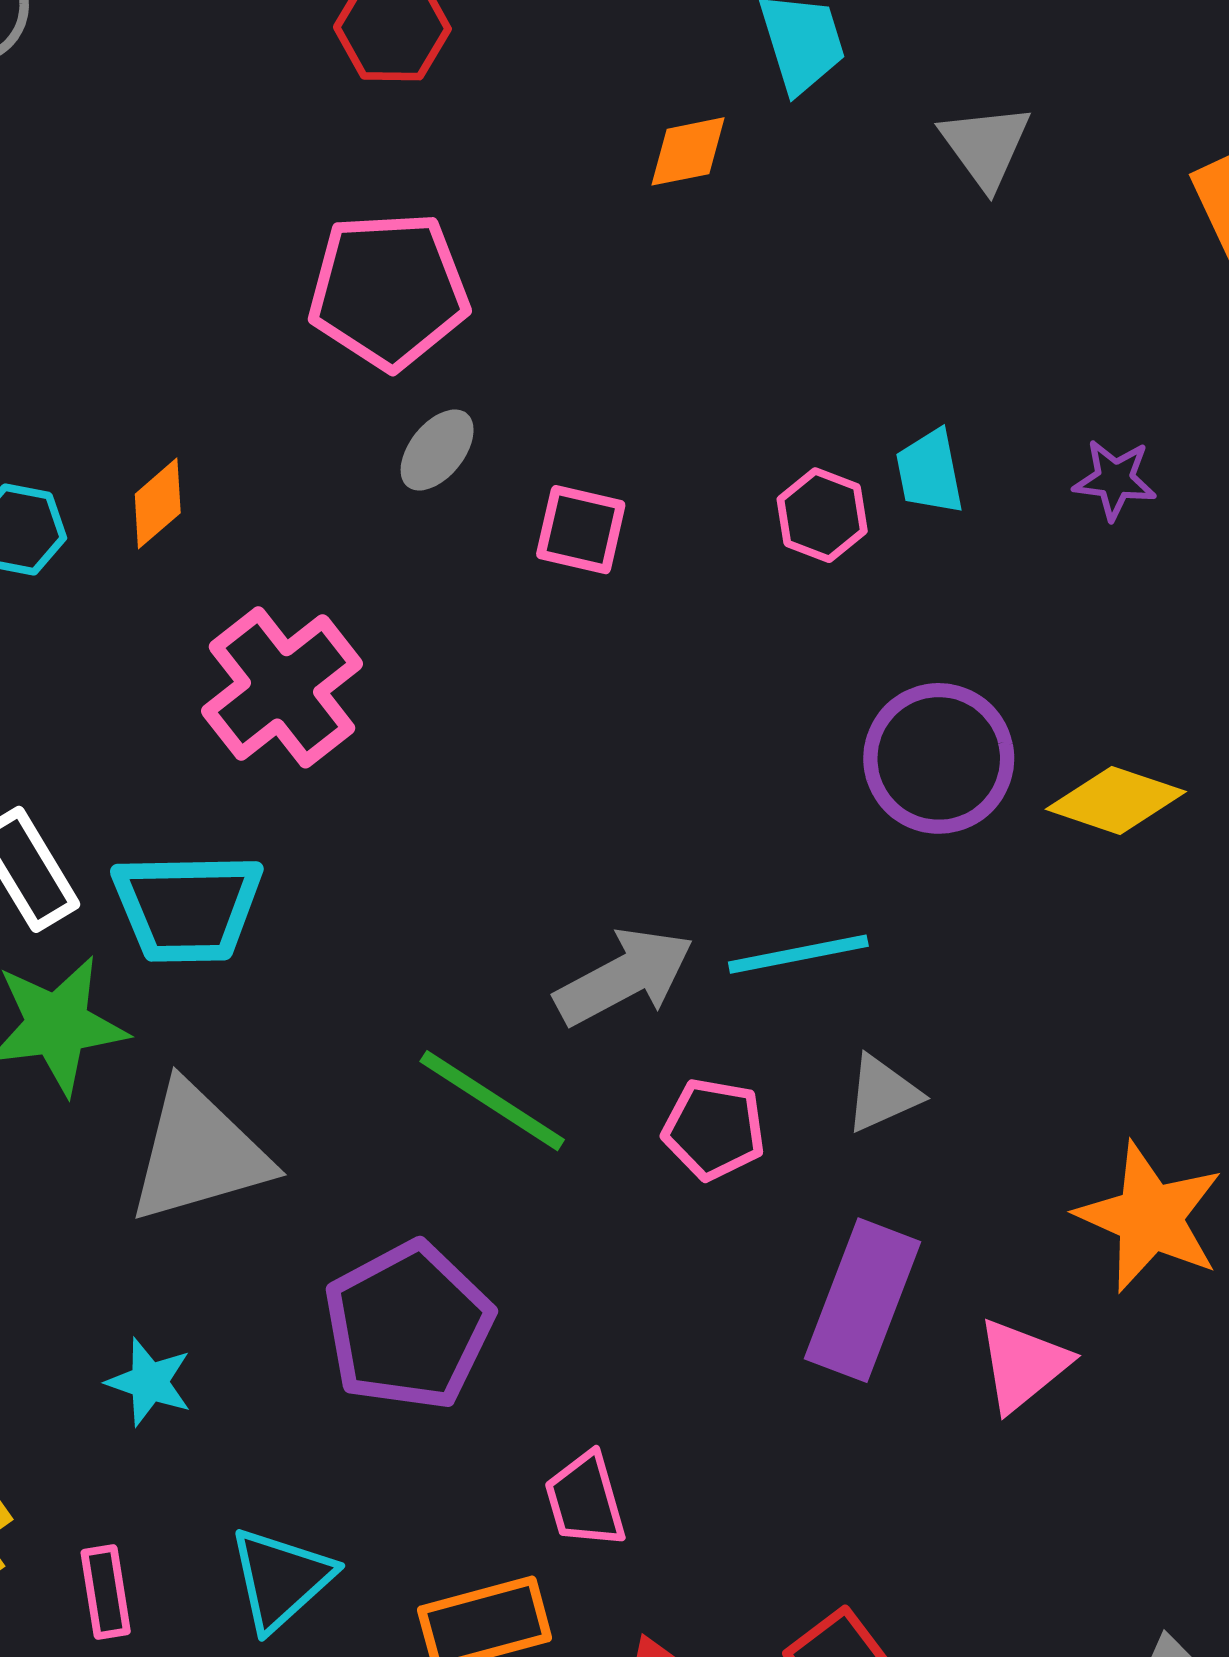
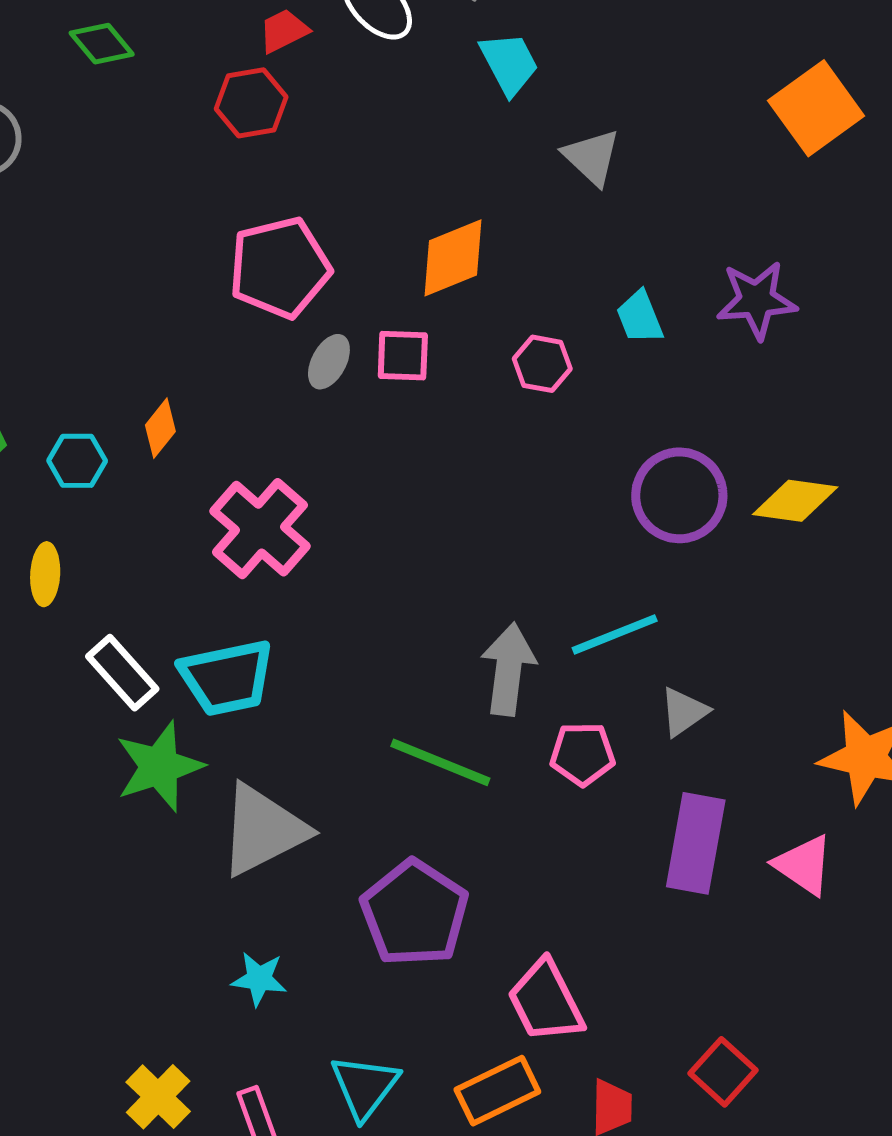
gray triangle: (985, 146) -> (592, 157), moved
orange diamond: (688, 151) -> (453, 258), moved, size x1.5
purple star: (1115, 480) -> (757, 300), size x1.5
pink hexagon: (822, 515) -> (542, 364), moved
pink square: (581, 530) -> (403, 356), moved
gray arrow: (624, 977) -> (508, 669), turned -44
pink triangle: (1023, 1365) -> (804, 865), turned -36
pink trapezoid: (585, 1500) -> (546, 1001), size x1.4

